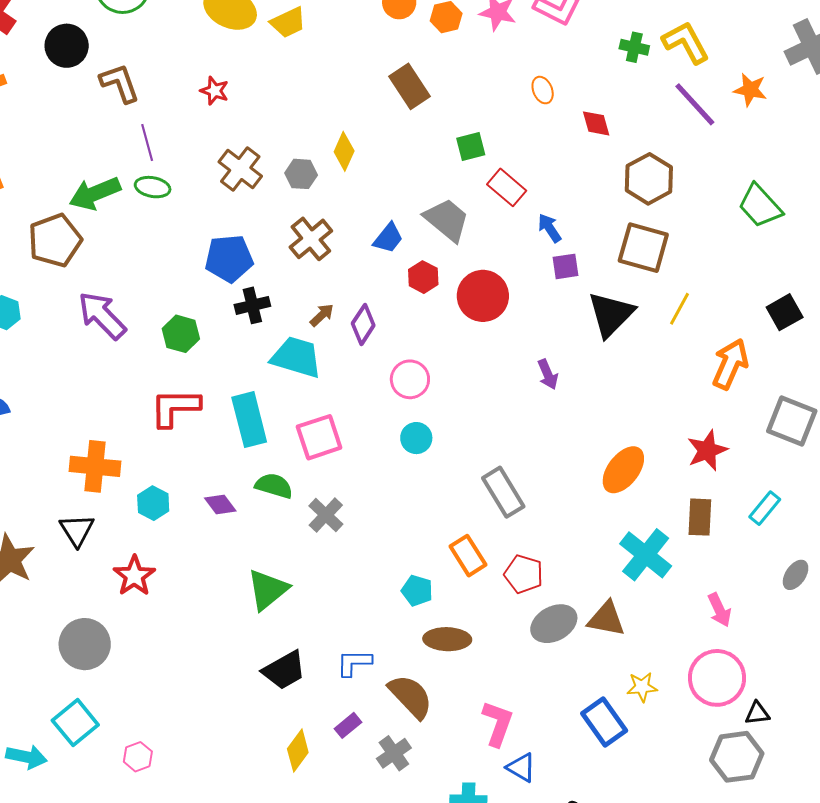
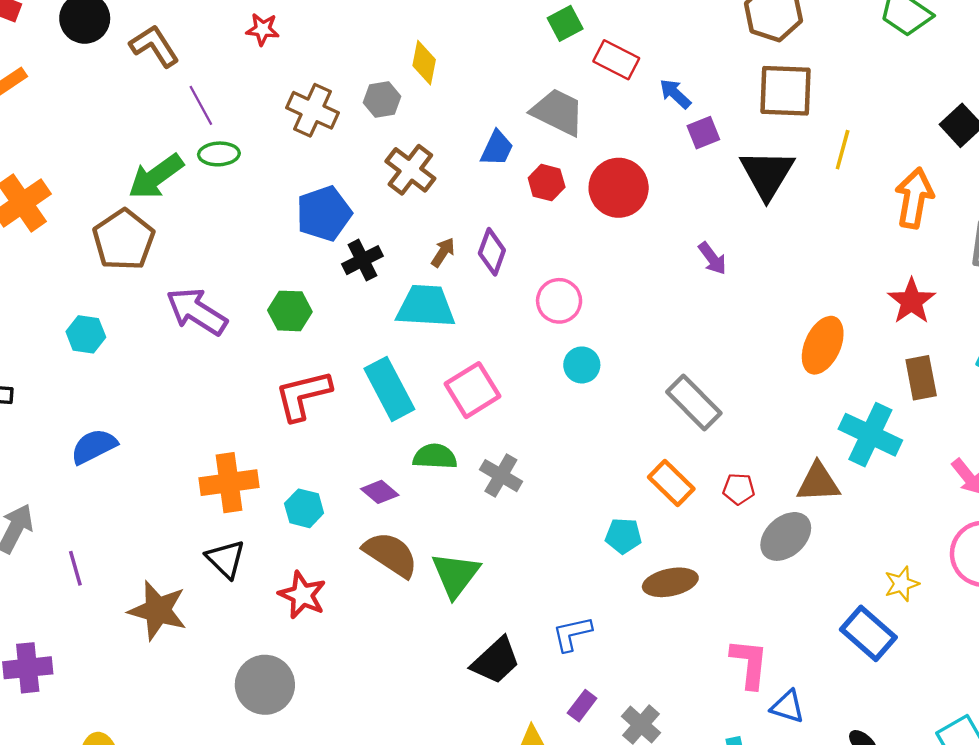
red pentagon: (524, 574) -> (739, 489), size x0.7
brown triangle: (606, 619) -> (818, 482), moved
brown semicircle: (411, 696) -> (391, 554), moved

